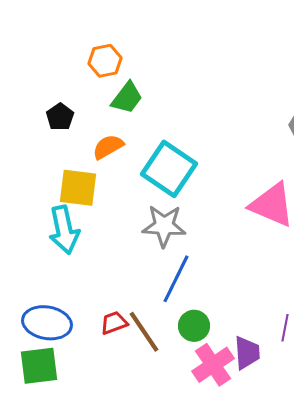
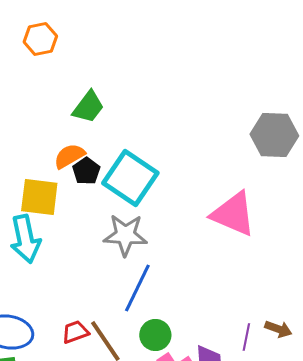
orange hexagon: (105, 61) -> (40, 39), moved
black pentagon: (60, 117) -> (86, 171), moved

